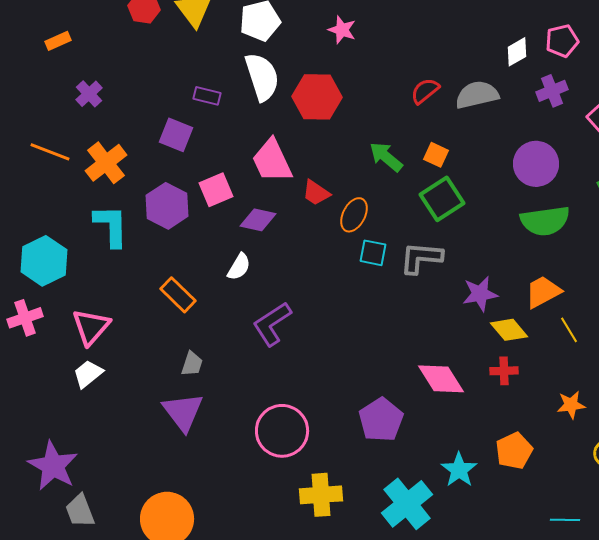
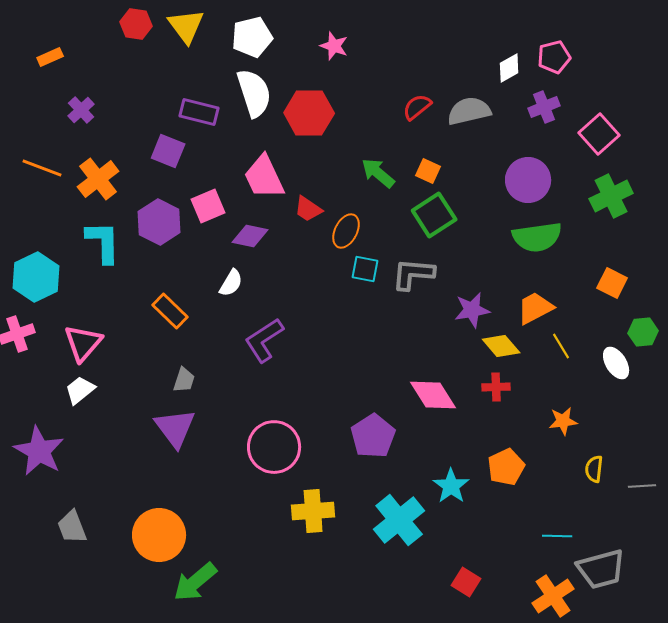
purple rectangle: (207, 96) -> (199, 112), size x1.4
purple star: (53, 466) -> (39, 451), moved

